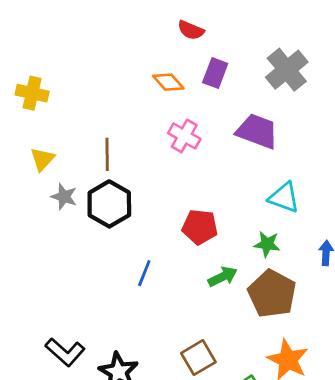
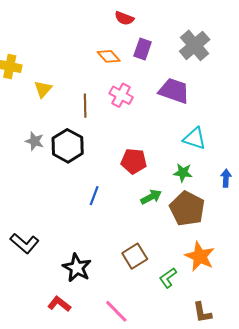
brown line: (107, 154) -> (85, 106), moved
yellow triangle: (42, 159) -> (43, 89), moved
black L-shape: (65, 352) -> (25, 243), moved

